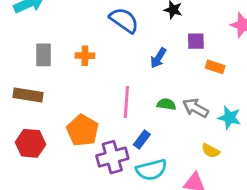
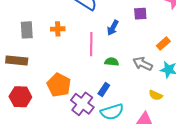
orange rectangle: (215, 67) -> (163, 43), moved, turned -56
pink line: (126, 102) -> (91, 44), moved
green semicircle: (166, 104) -> (112, 62), moved
purple cross: (112, 157) -> (82, 104), turned -35

